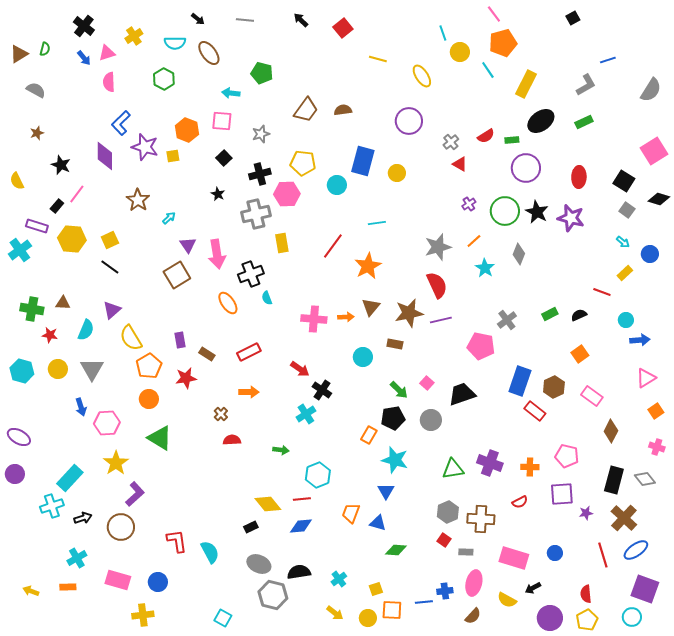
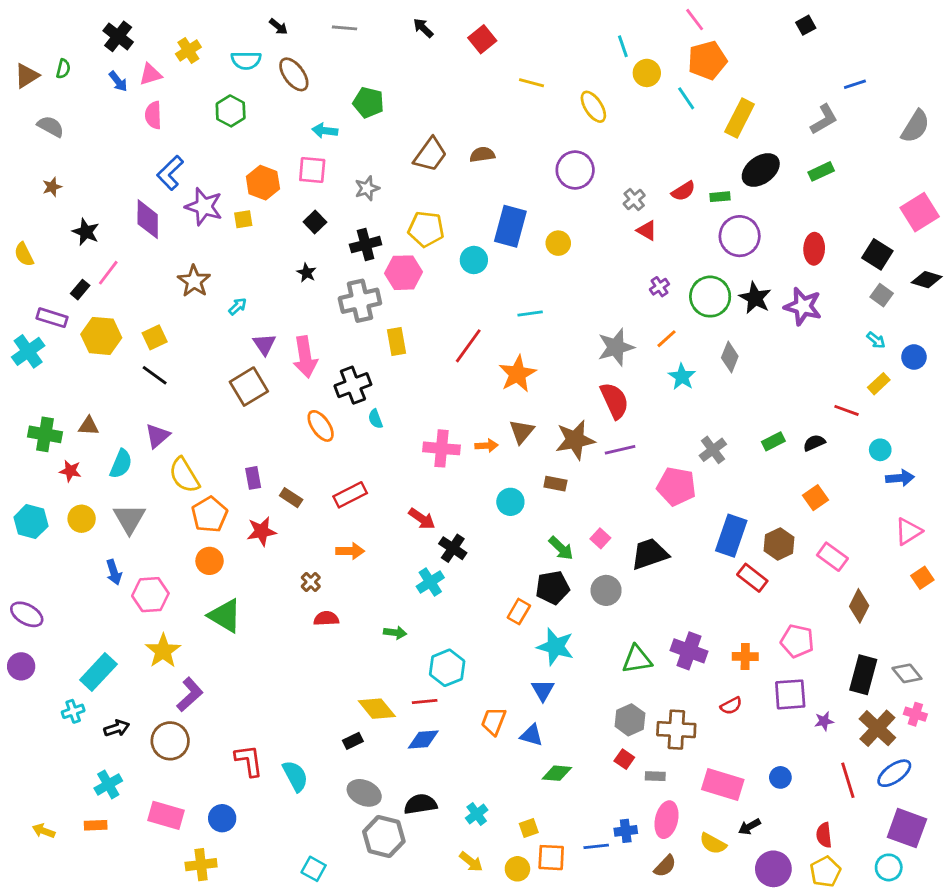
pink cross: (657, 447) -> (915, 714), moved
cyan cross: (52, 506) -> (73, 711), size x0.7

